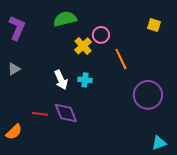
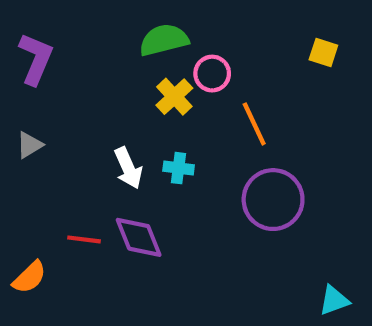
green semicircle: (65, 19) -> (164, 40), moved
purple circle: (148, 95) -> (273, 200), moved

